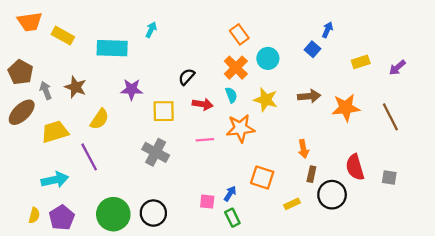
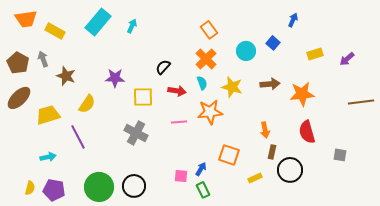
blue arrow: (327, 30) -> (293, 20), moved
cyan rectangle: (112, 48) -> (98, 22), moved, turned -52
cyan circle: (268, 58) -> (246, 51), moved
gray arrow: (46, 90) -> (43, 59), moved
brown line: (390, 117) -> (361, 102), moved, turned -70
red semicircle: (355, 167) -> (307, 132), moved
cyan arrow: (55, 180) -> (48, 157), size x0.7
purple pentagon: (62, 218) -> (54, 190), turned -30

